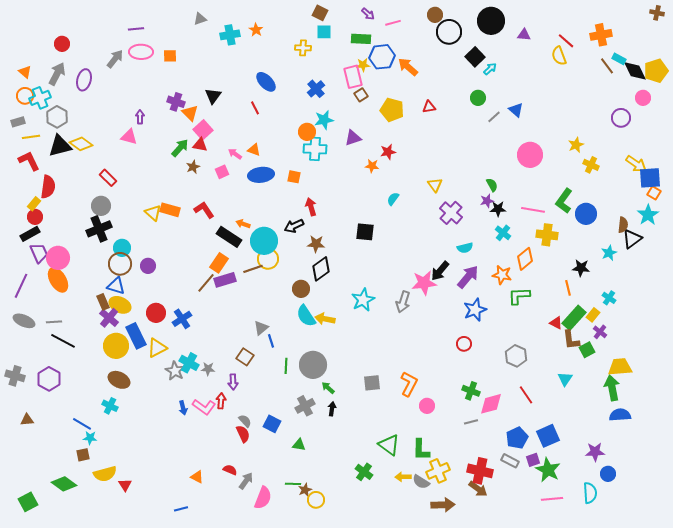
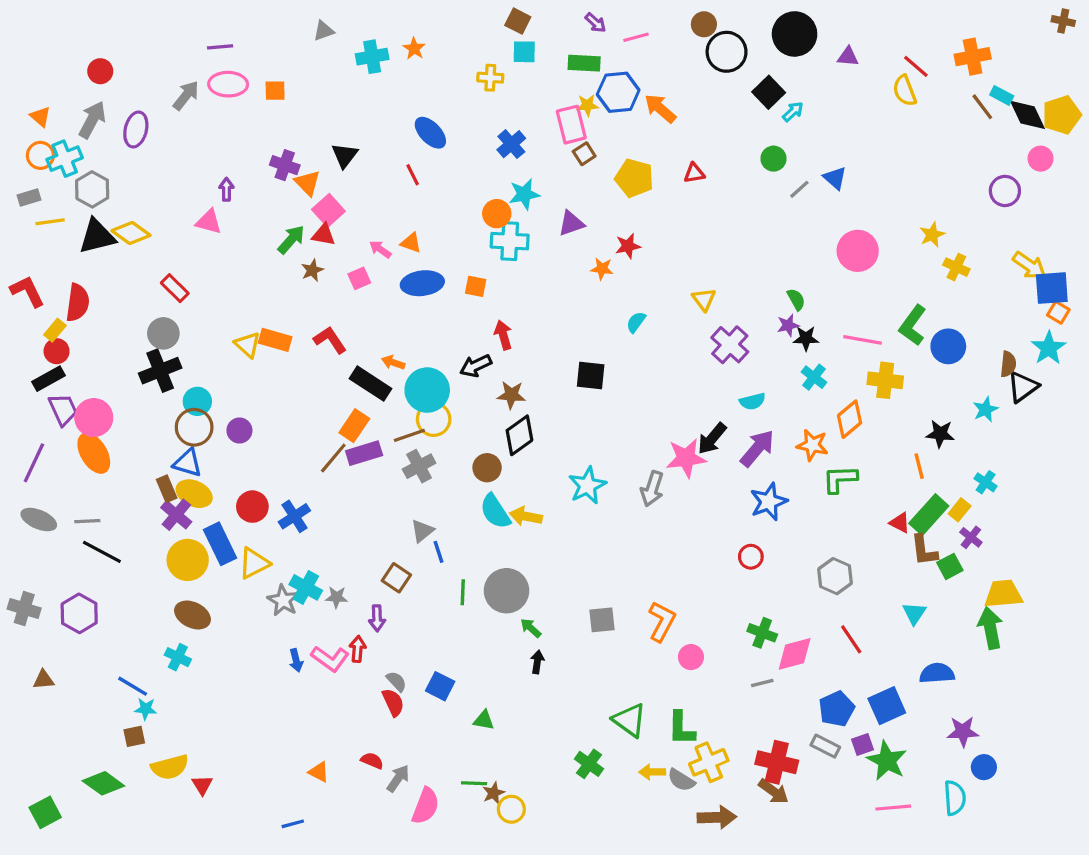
red L-shape: (29, 161) -> (27, 291), moved
gray cross: (305, 406) -> (419, 466), moved
blue semicircle: (620, 415) -> (937, 673), moved

